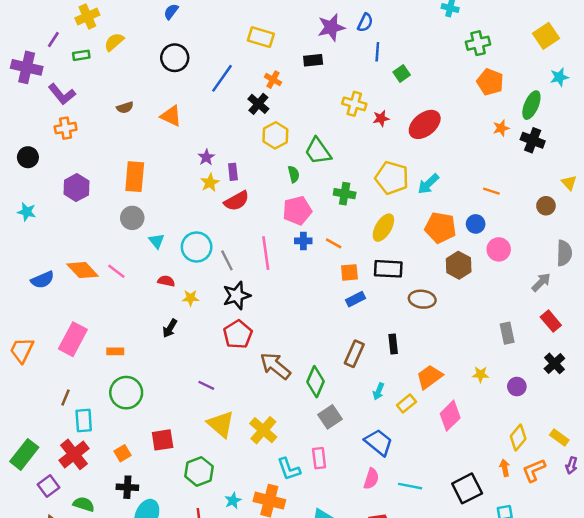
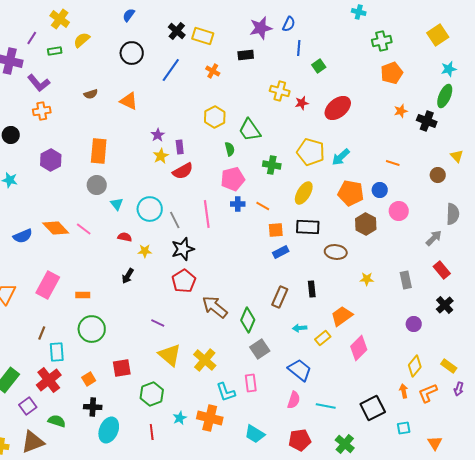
yellow cross: (87, 16) -> (60, 19), turned -30
orange pentagon: (490, 82) -> (392, 73), turned 30
black cross: (258, 104) -> (177, 31), moved
green ellipse: (531, 105) -> (445, 96), moved
yellow star: (480, 374) -> (367, 279), moved
cyan arrow: (379, 391) -> (300, 328), turned 64

